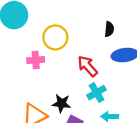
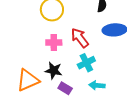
pink cross: (36, 60) -> (54, 43), moved

